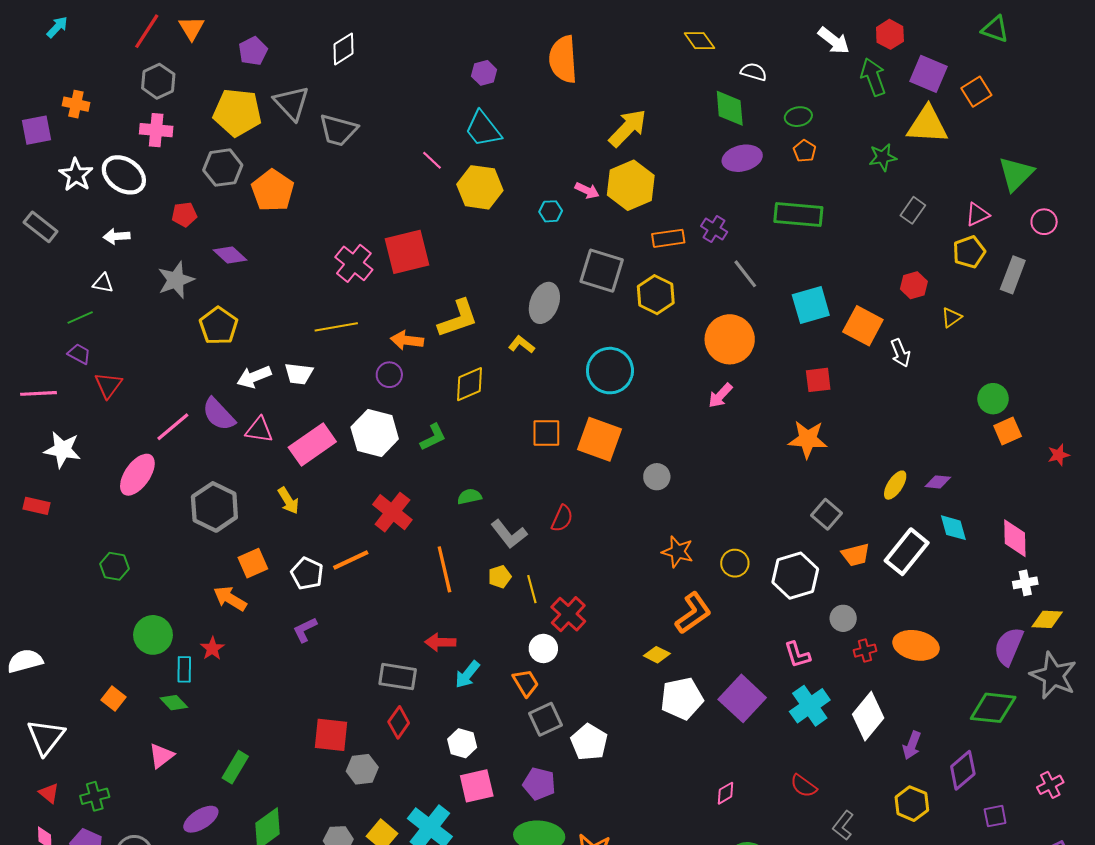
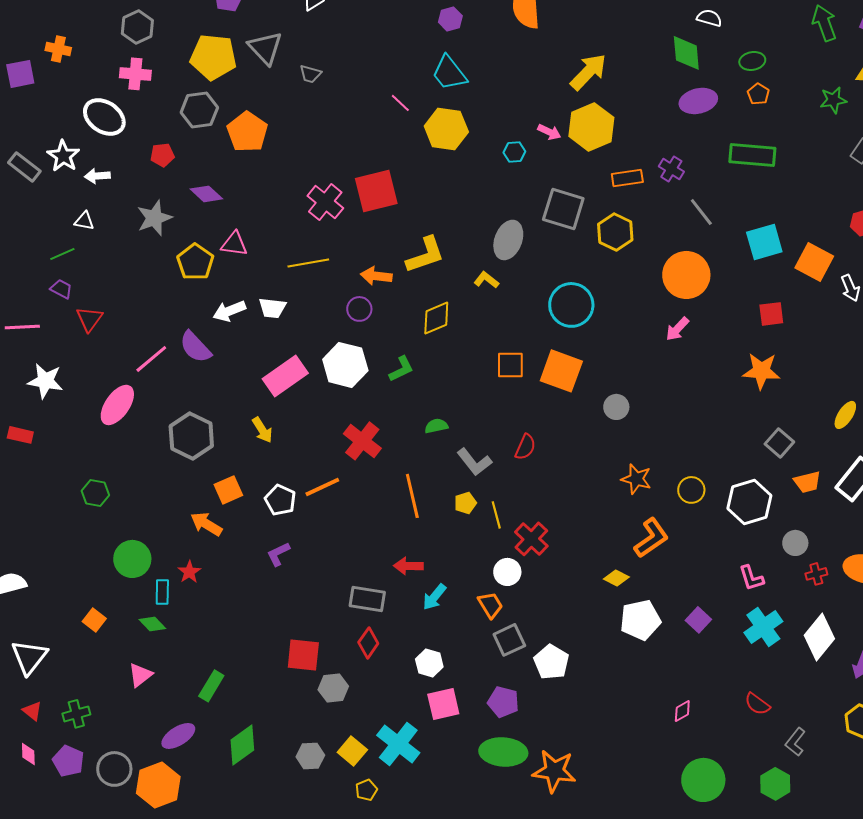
gray trapezoid: (338, 130) -> (310, 74), size x0.6
white star: (76, 175) -> (63, 156), moved
pink triangle: (259, 430) -> (234, 244), moved
purple square: (742, 698) -> (698, 620), size x0.6

